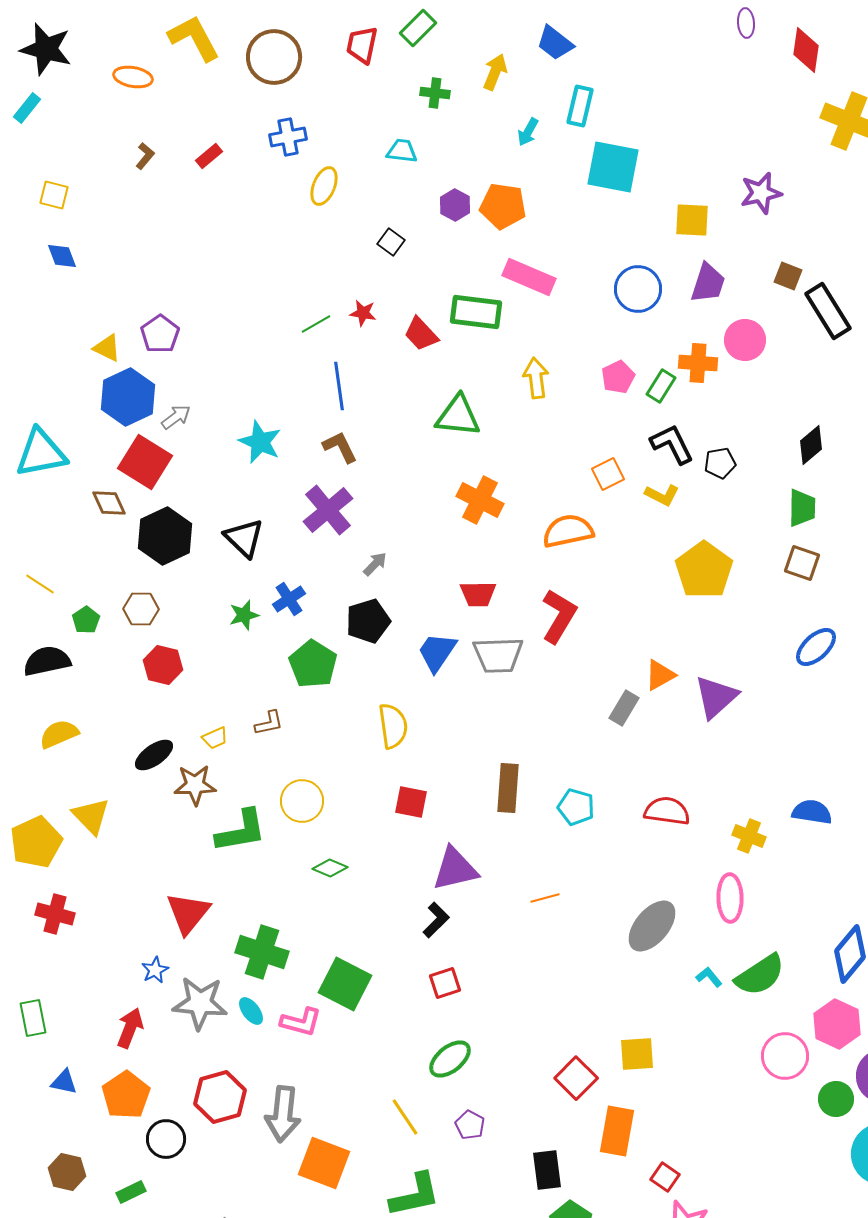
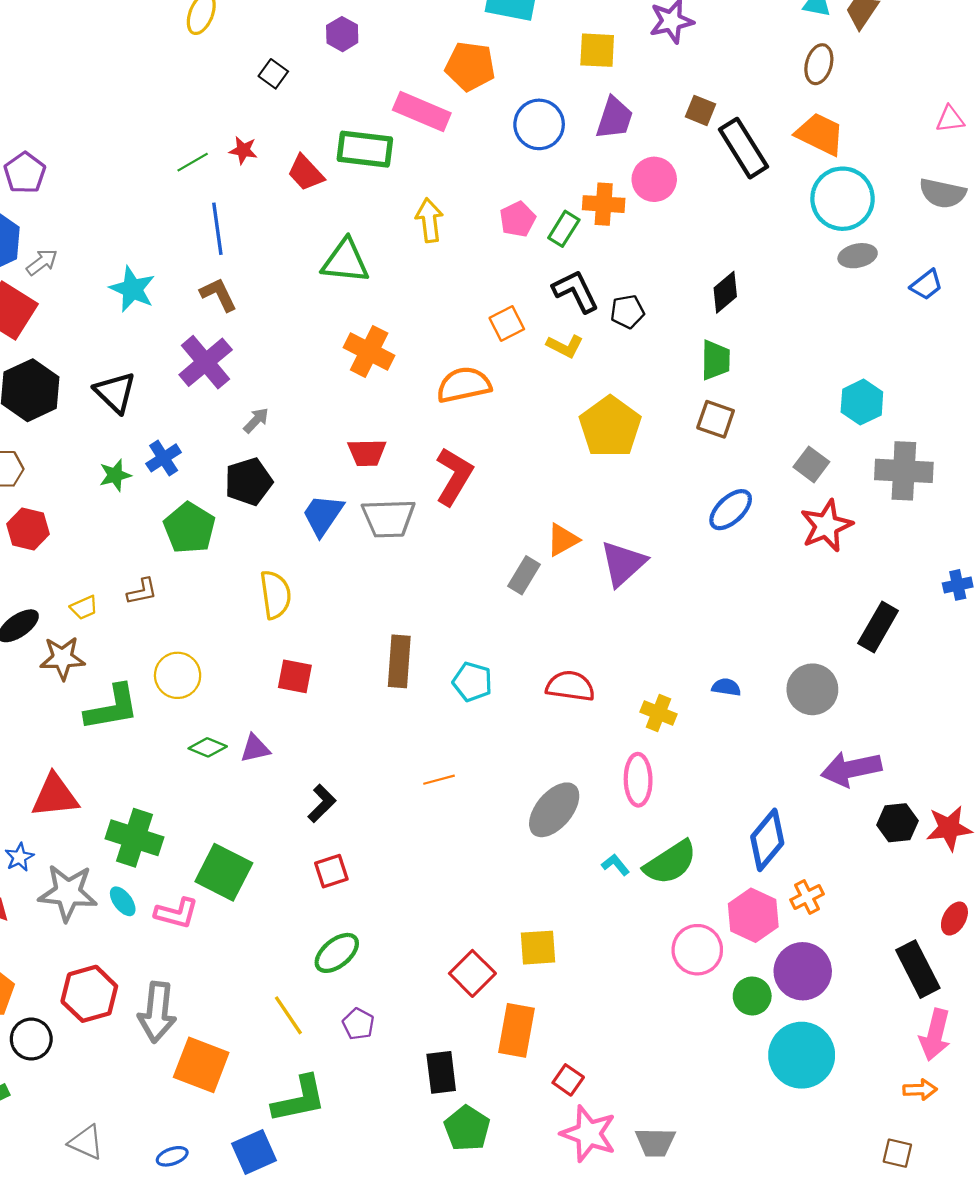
orange pentagon: (503, 206) -> (470, 66), moved
blue semicircle: (812, 812) -> (726, 687), size x0.7
purple triangle: (455, 869) -> (255, 749), moved, size x0.6
red triangle: (188, 913) -> (55, 796), turned 45

